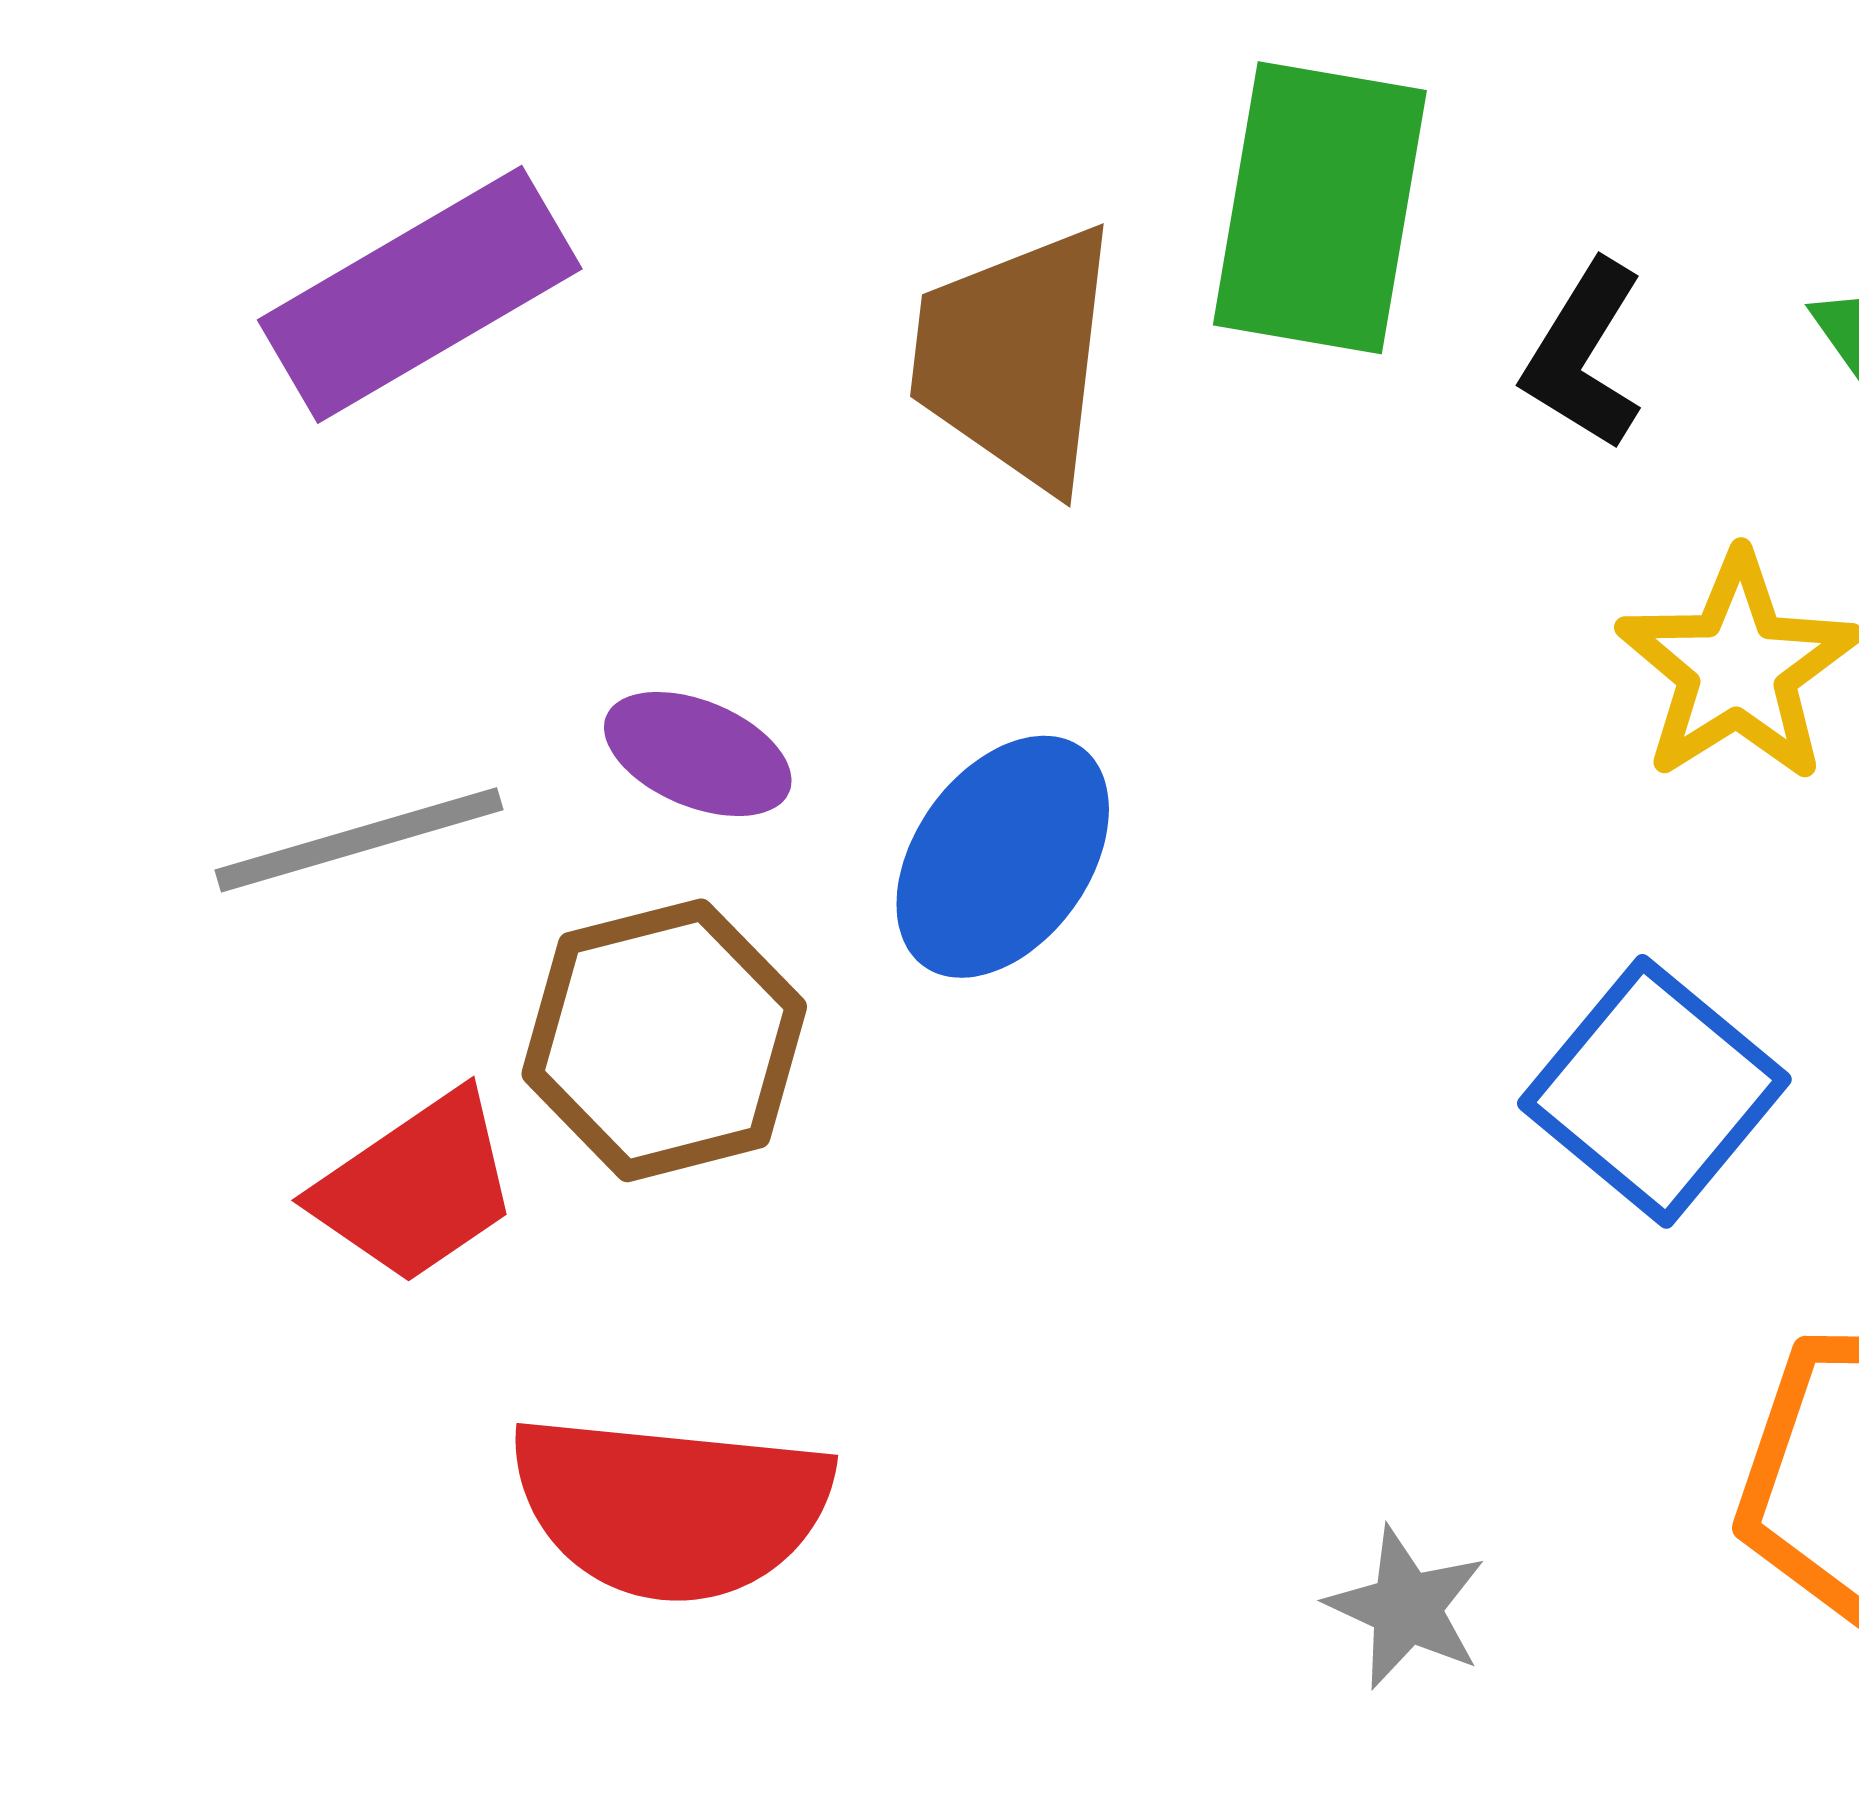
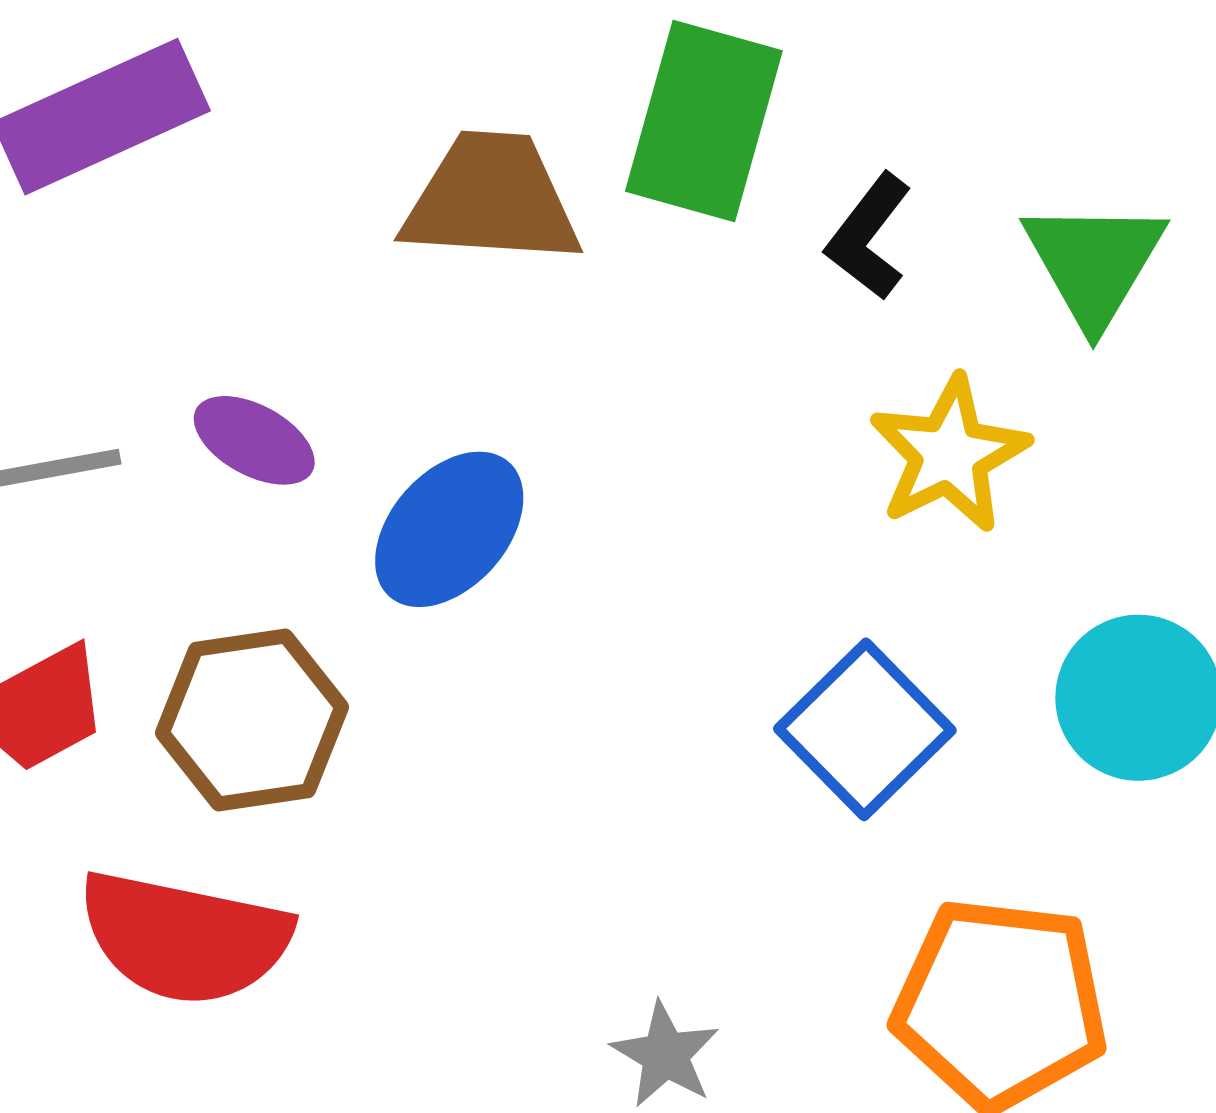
brown trapezoid: (1015, 357) -> (491, 199), turned 81
brown hexagon: (664, 1040) -> (252, 720), moved

